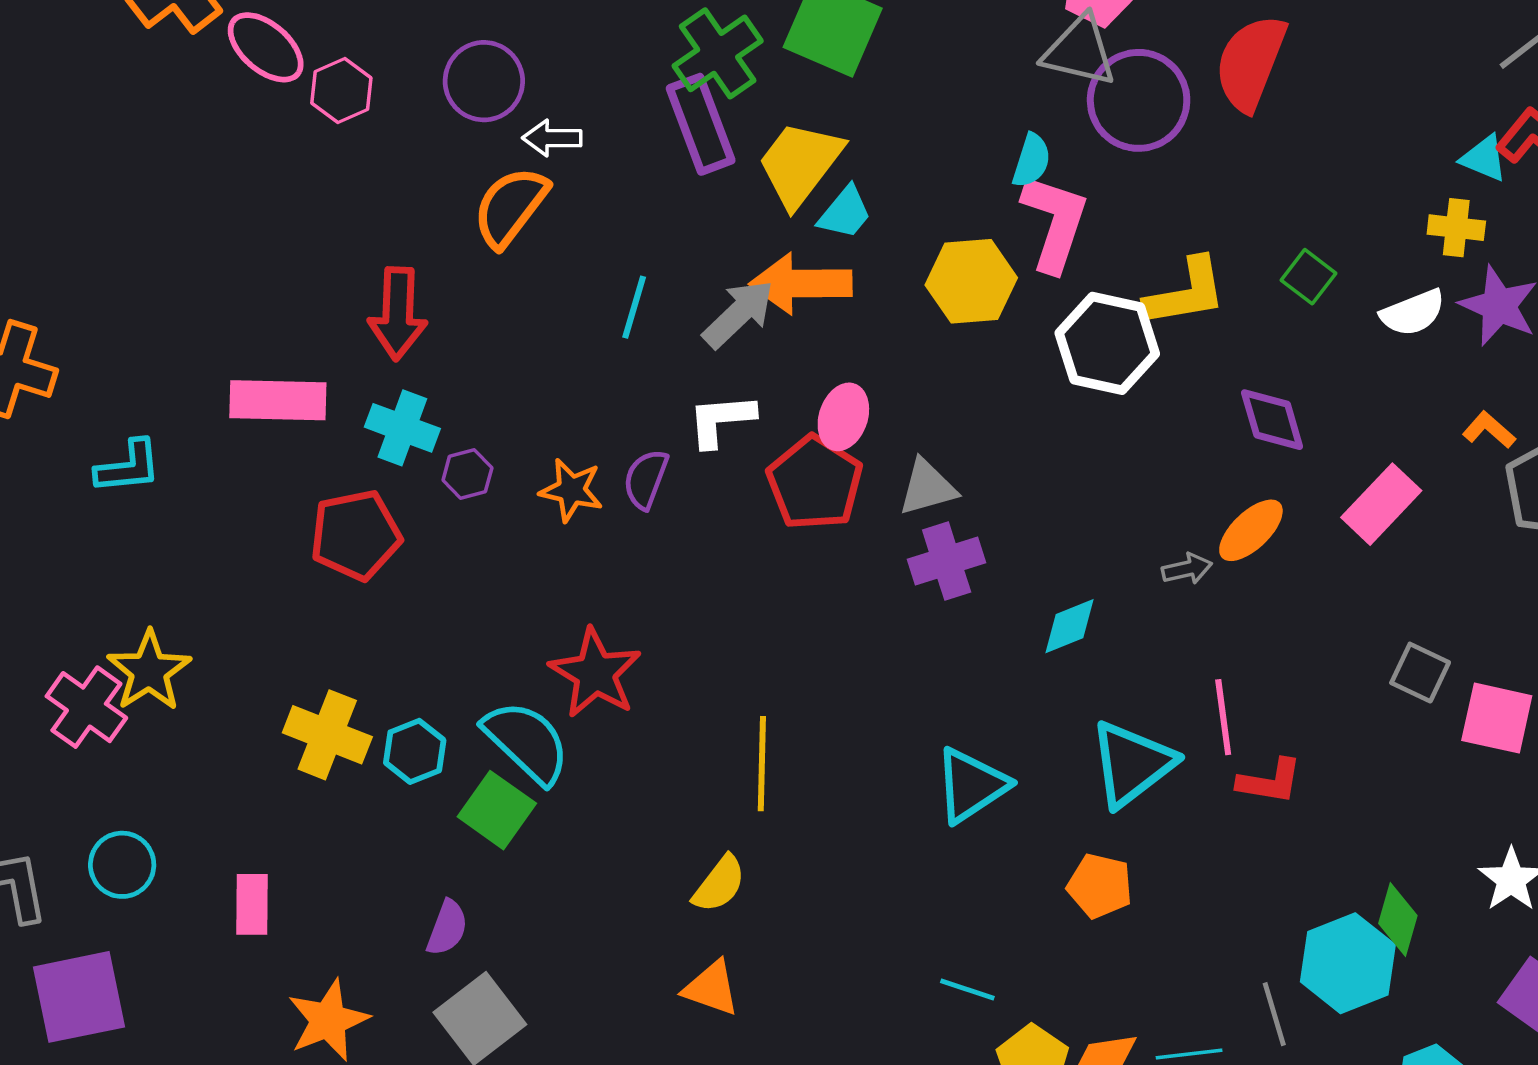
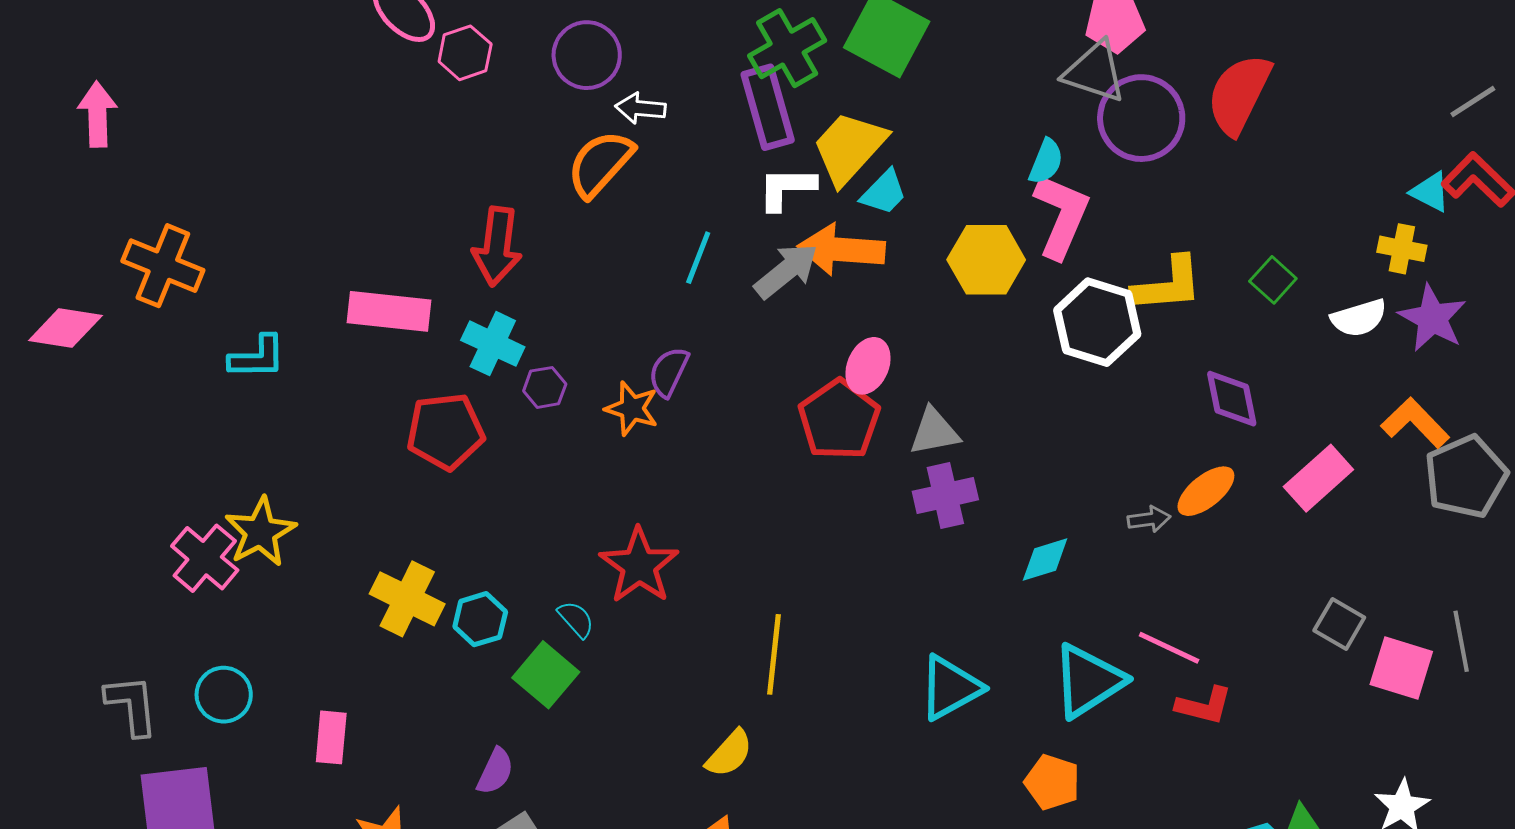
white L-shape: (721, 420) -> (787, 188), moved
orange L-shape: (1489, 430) -> (1415, 423), size x1.5
purple semicircle: (646, 479) -> (669, 372), moved
pink line: (1223, 717) -> (1169, 648), turned -62
cyan semicircle: (527, 742) -> (576, 619), size x0.5

